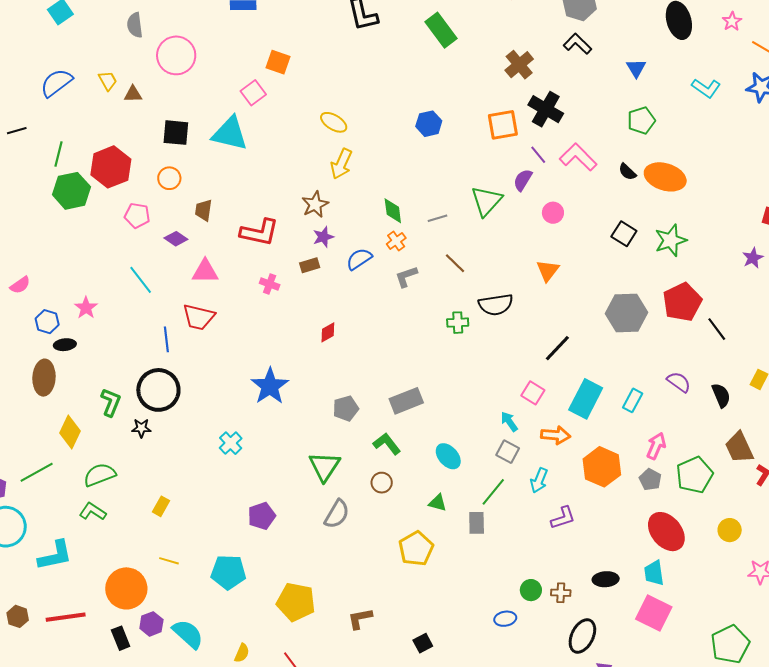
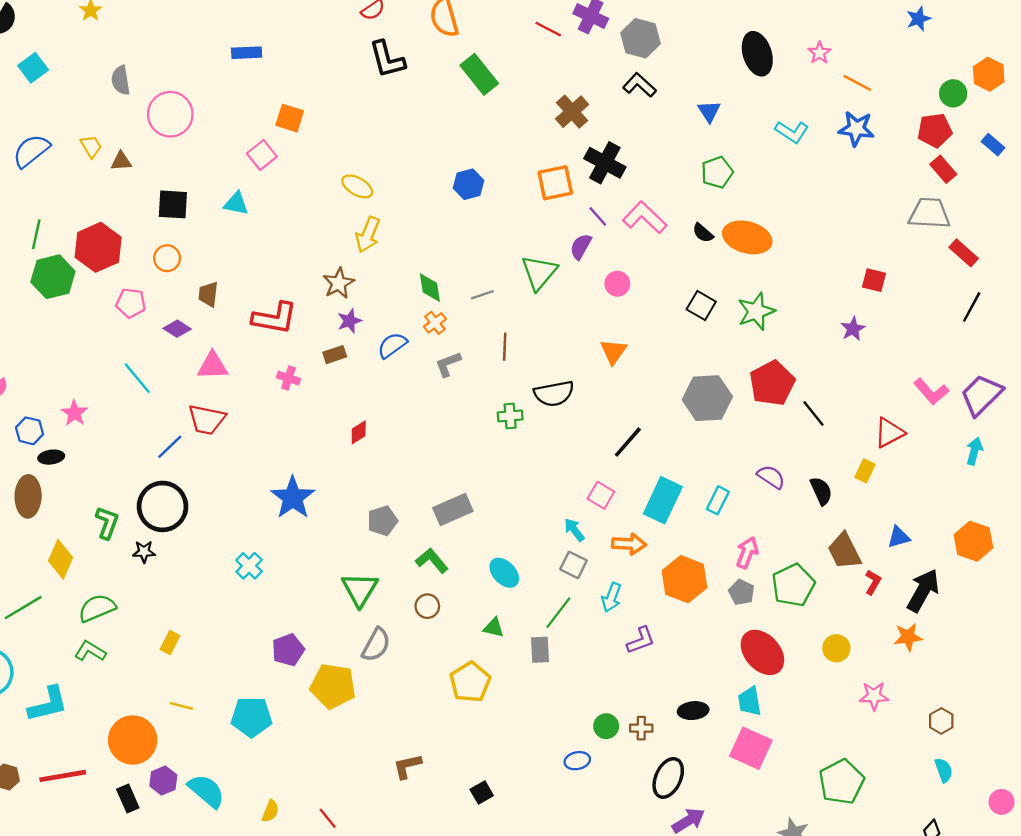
cyan triangle: (230, 134) -> (236, 204), size x0.6
brown line: (455, 263) -> (505, 347), turned 50
blue line: (166, 339) -> (170, 447), turned 55
yellow pentagon: (296, 602) -> (333, 686), moved

